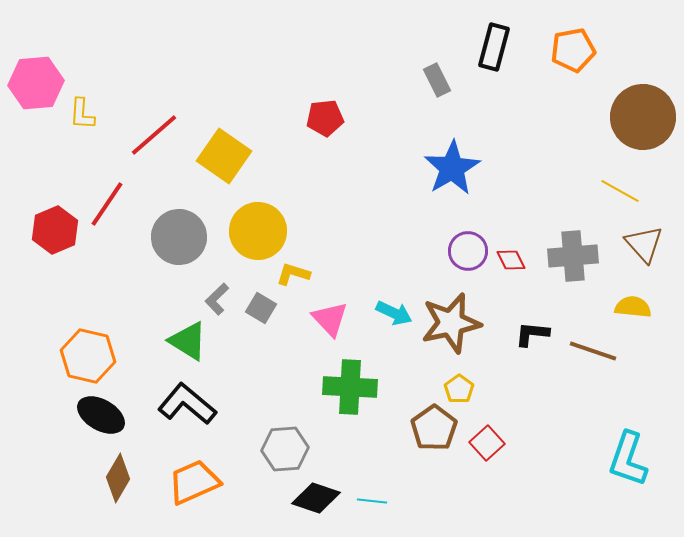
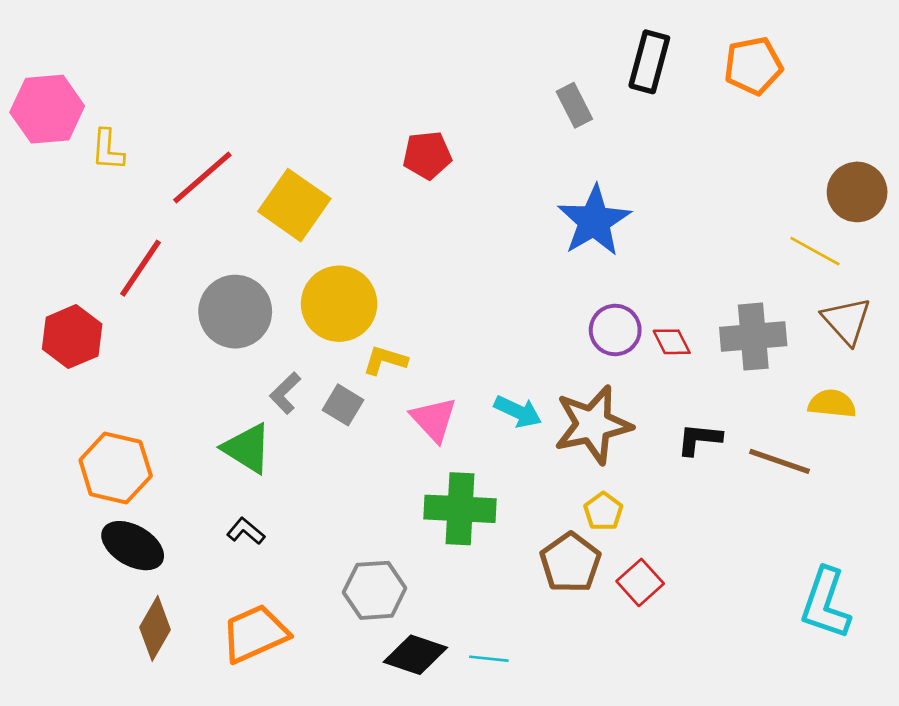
brown circle: (643, 117) -> (857, 192), moved, size x0.7
red hexagon: (55, 230) -> (72, 337), moved
black L-shape: (187, 404) -> (246, 531), size x0.5

